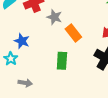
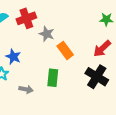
gray arrow: (25, 83) -> (26, 89), moved

